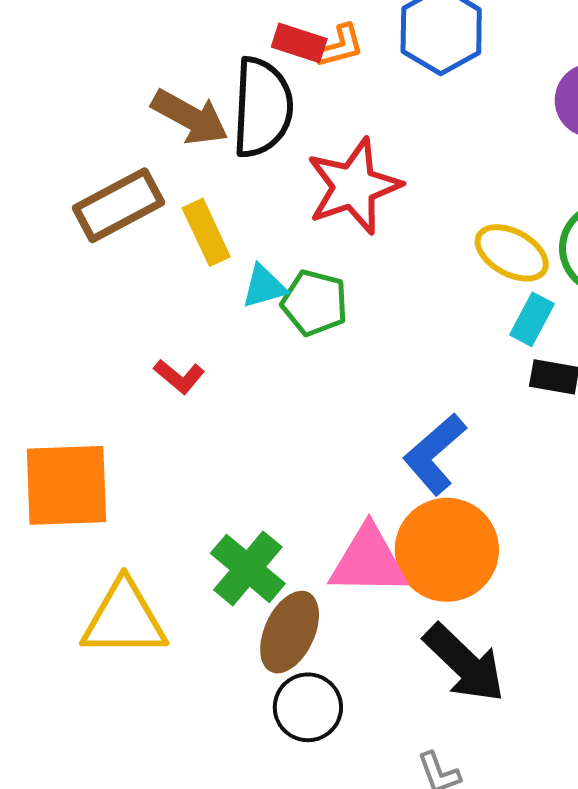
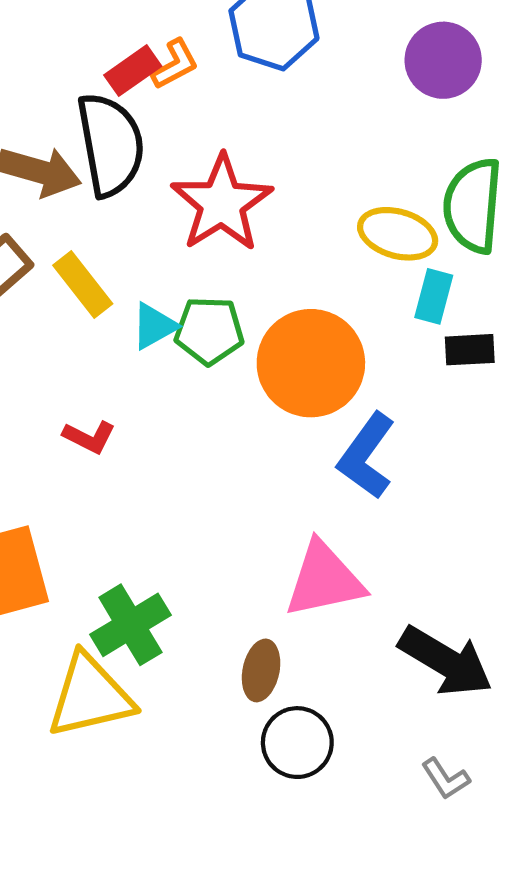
red rectangle: (299, 43) -> (133, 71), turned -40
orange circle: (447, 550) -> (311, 363), moved
green cross: (248, 568) -> (130, 625), moved, turned 32
brown ellipse: (290, 632) -> (261, 670), size x0.7

